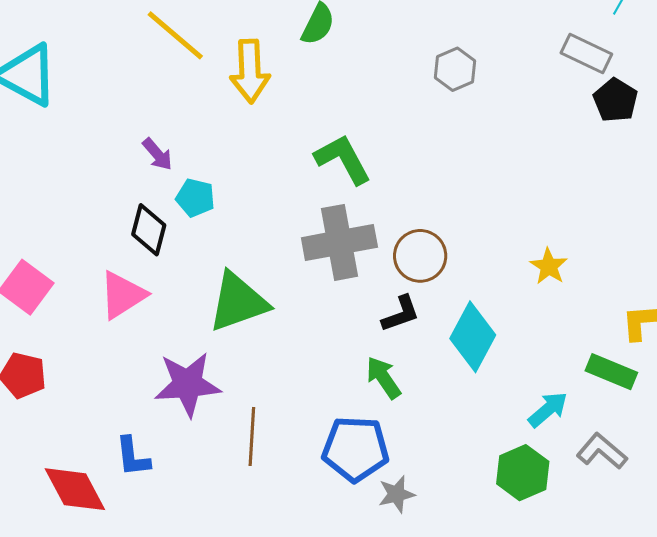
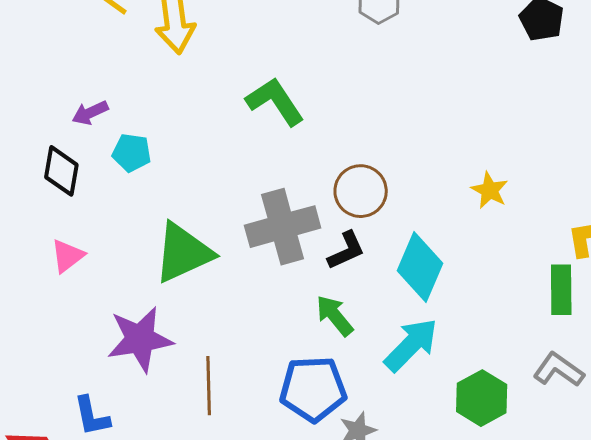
purple arrow: (157, 154) -> (90, 113), turned 111
black diamond: (149, 230) -> (61, 171), moved
gray cross: (339, 242) -> (283, 227), moved
pink triangle: (123, 295) -> (68, 256), size x0.7
green rectangle: (611, 372) -> (561, 290), turned 72
cyan arrow: (548, 409) -> (411, 345), moved, size x1.4

